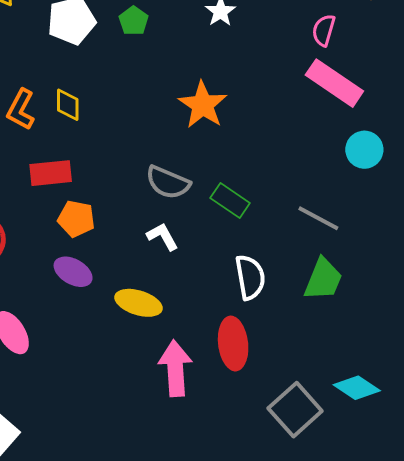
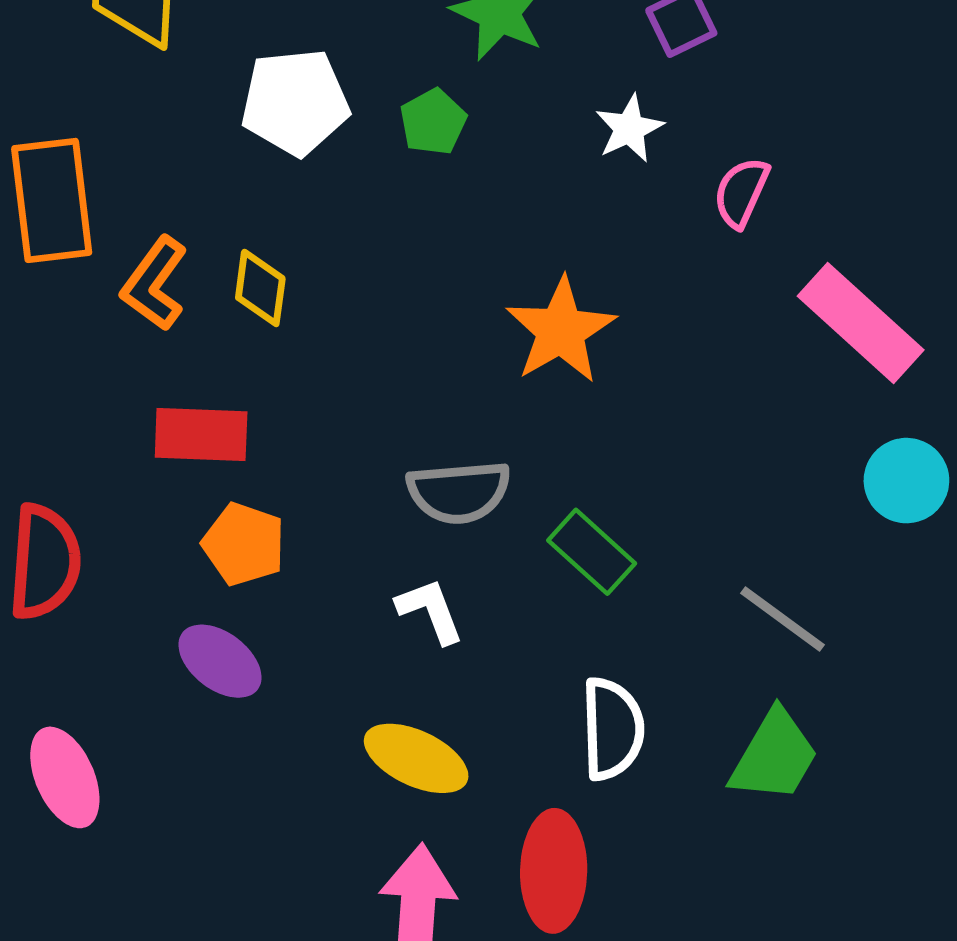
pink semicircle: (324, 30) -> (741, 192), moved
gray semicircle: (168, 182) -> (459, 492), turned -36
yellow ellipse: (139, 303) -> (416, 758), moved

